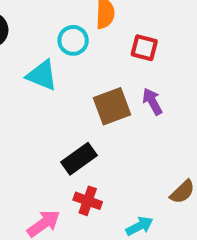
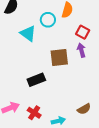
purple arrow: (152, 102) -> (81, 50), moved
red cross: (88, 201) -> (34, 113), moved

